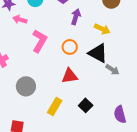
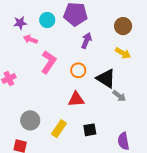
yellow arrow: (102, 29) -> (123, 53), moved
gray circle: (26, 86) -> (30, 120), moved
black square: (86, 105) -> (90, 130), turned 32

